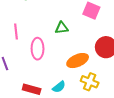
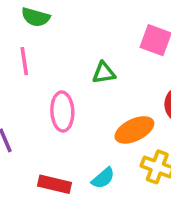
pink line: (16, 31) -> (24, 61), moved

